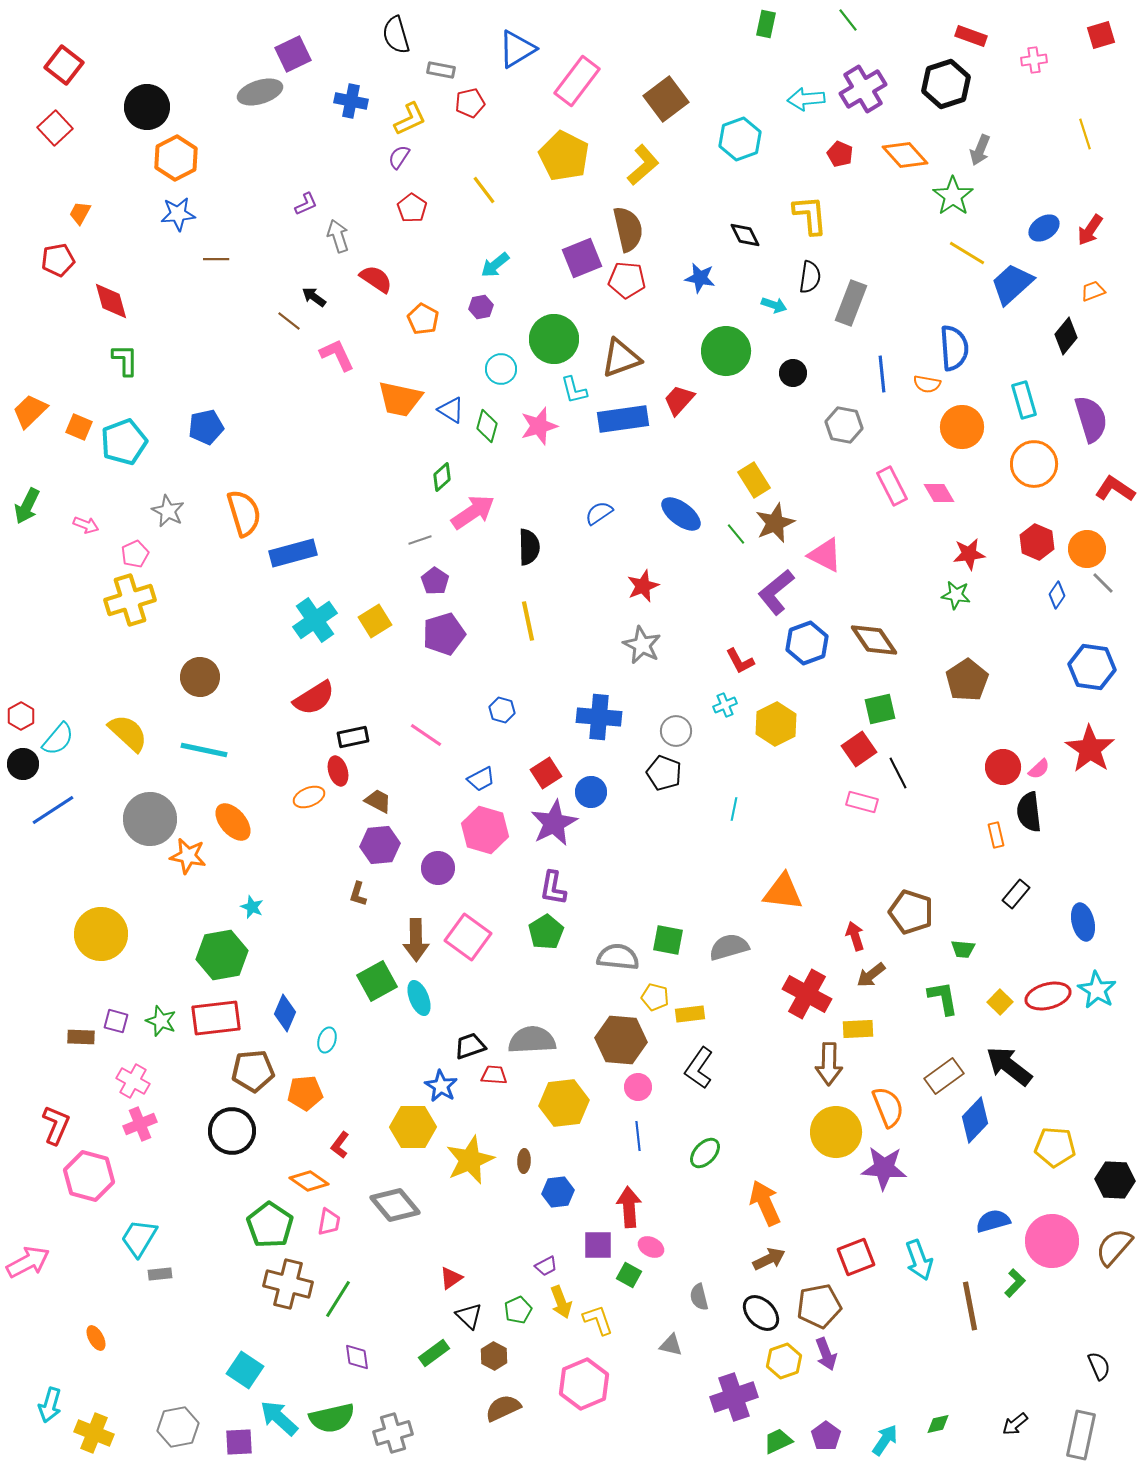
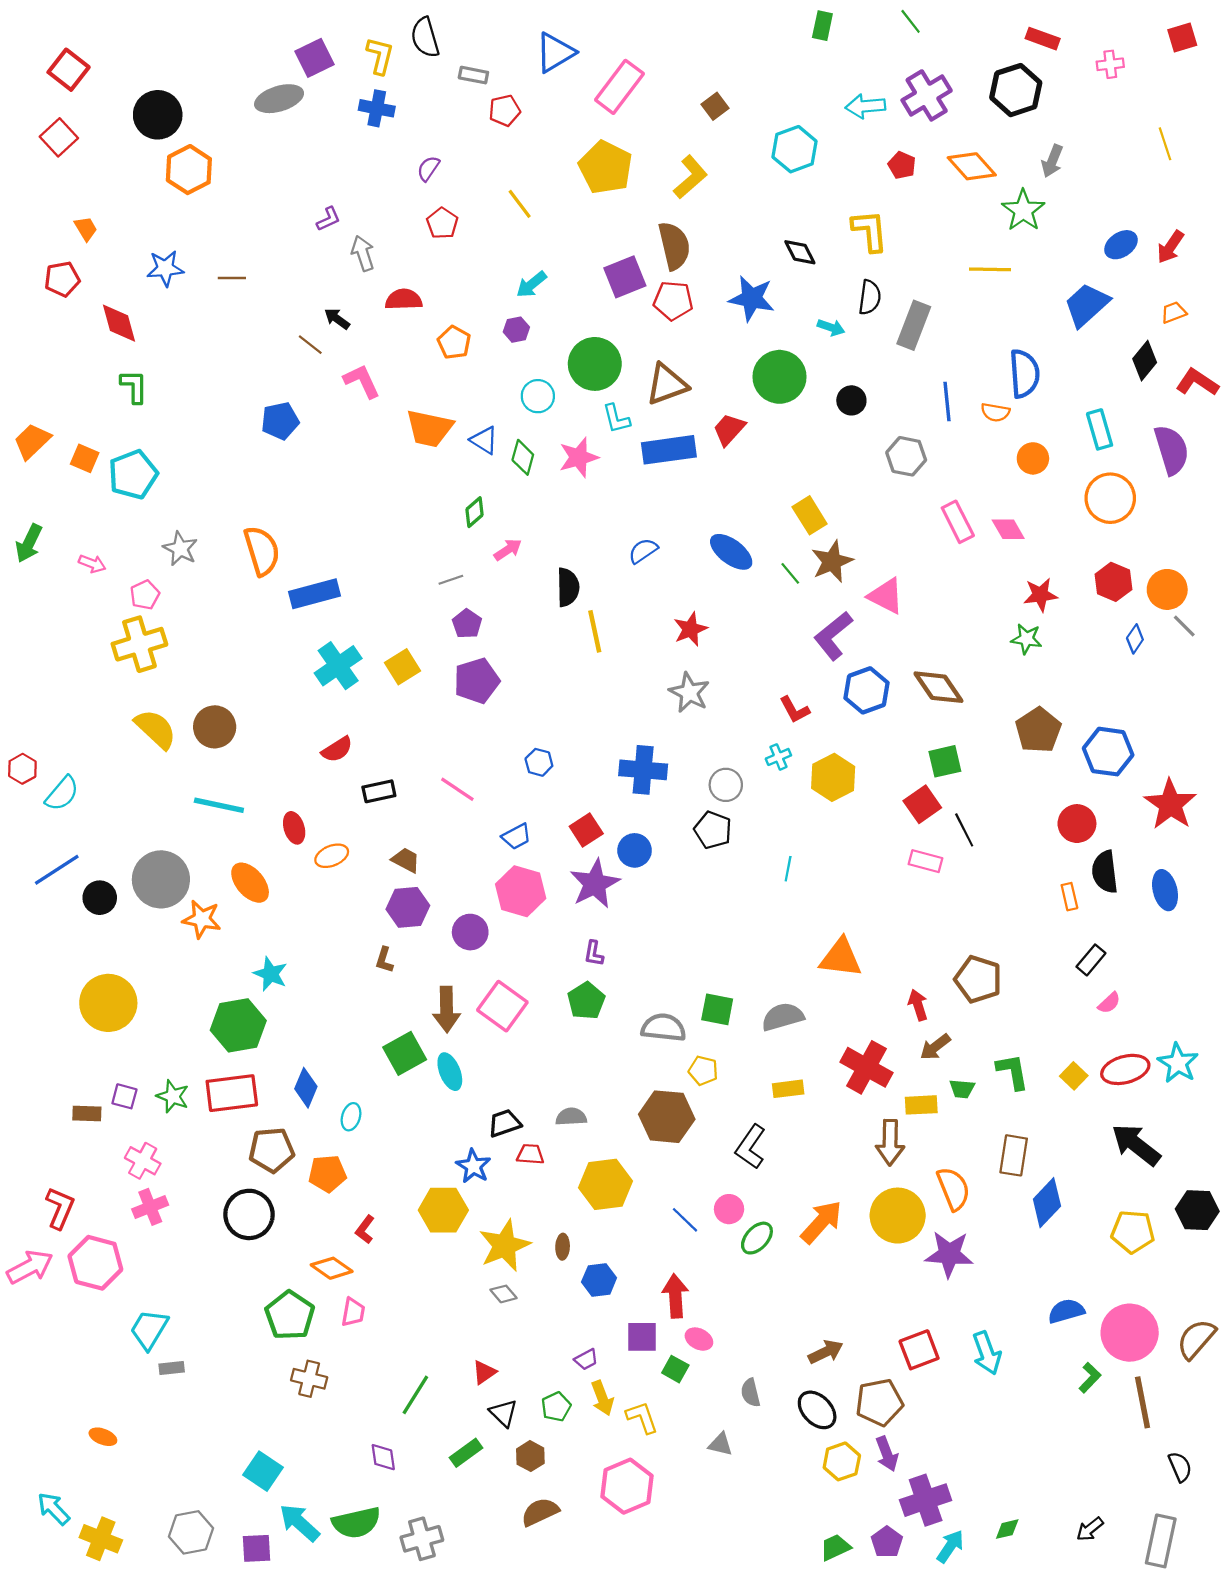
brown square: (666, 99) -> (715, 106), size x0.6
yellow L-shape: (410, 119) -> (380, 56), moved, turned -51
orange trapezoid: (80, 213) -> (86, 229), turned 120
blue star: (178, 214) -> (165, 268), moved
yellow line: (967, 253) -> (990, 269), moved, turned -30
blue star: (700, 278) -> (752, 298), size x1.4
red semicircle: (376, 279) -> (404, 299), turned -36
blue pentagon: (206, 427) -> (280, 421), moved
orange circle: (962, 427) -> (1033, 458), size x0.7
red L-shape: (1115, 489) -> (1197, 382), moved
pink arrow: (473, 512) -> (508, 550), size x0.6
yellow line: (528, 621) -> (595, 631), moved
blue hexagon: (1092, 667) -> (1108, 752), moved
red semicircle: (314, 698) -> (337, 749), size x0.7
yellow semicircle: (128, 733) -> (156, 729), moved
black circle: (23, 764) -> (100, 898), moved
pink semicircle: (1039, 769) -> (1109, 1003), moved
red ellipse: (338, 771) -> (294, 828), moved
purple L-shape: (553, 888) -> (594, 953), size x0.7
cyan star: (252, 907) -> (270, 974), size x1.4
blue ellipse: (1083, 922) -> (1165, 890), moved
green trapezoid: (963, 949) -> (962, 1089), moved
yellow rectangle: (690, 1014) -> (788, 1089), moved
gray semicircle: (532, 1040) -> (571, 1117), size x0.6
black arrow: (1009, 1066) -> (1136, 1145), moved
brown rectangle: (944, 1076) -> (1014, 1155), turned -45
pink circle: (638, 1087) -> (729, 1209), moved
blue line: (638, 1136) -> (685, 1220), turned -40
black hexagon: (1115, 1180) -> (1197, 1210), moved
orange arrow: (765, 1203) -> (821, 1222), moved, turned 66
gray diamond: (395, 1205) -> (503, 1294), moved, size x0.5
pink arrow: (28, 1262) -> (30, 1267), moved
brown cross: (288, 1284) -> (309, 1379), size x0.7
green line: (338, 1299) -> (415, 1395), moved
brown line: (970, 1306) -> (1142, 1402), moved
orange ellipse: (96, 1338) -> (103, 1437), turned -40
purple cross: (734, 1397) -> (926, 1500), moved
cyan arrow: (50, 1405) -> (54, 1509), turned 120

